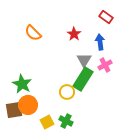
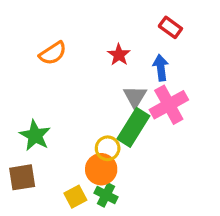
orange semicircle: (33, 33) -> (53, 53), turned -78
pink cross: (105, 65) -> (169, 105), size x1.6
orange circle: (28, 105) -> (101, 169), moved

